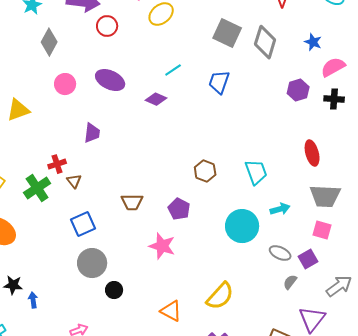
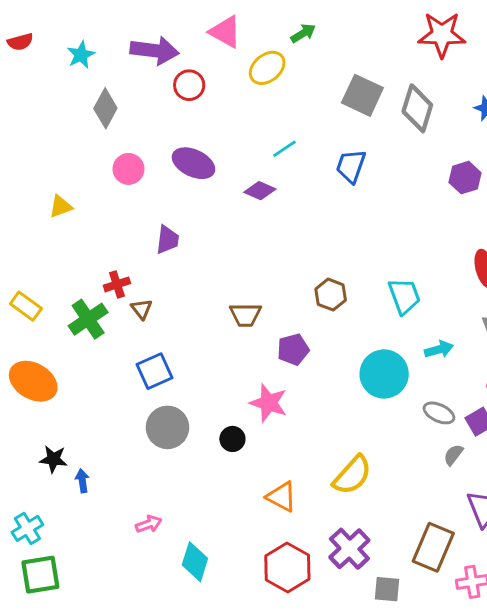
yellow triangle: (18, 110) -> (61, 206), size x0.7
brown trapezoid: (132, 202) -> (245, 315), moved
purple pentagon: (179, 209) -> (293, 349), turned 30
black circle: (114, 290) -> (232, 439), moved

